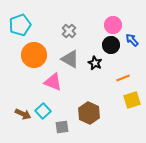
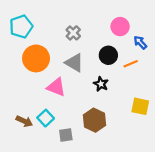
black circle: (111, 45) -> (108, 55), moved
black star: (95, 63) -> (101, 84), moved
orange line: (123, 78) -> (131, 64), moved
yellow square: (132, 100) -> (140, 106), turned 30

